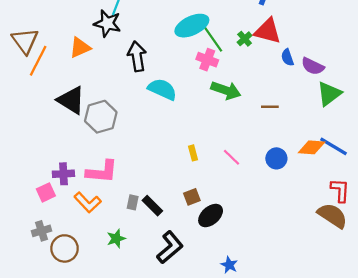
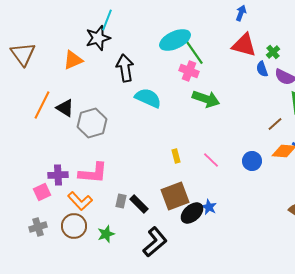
black star: (107, 23) -> (98, 38), turned -30
green cross: (245, 39) -> (273, 52), moved
orange line: (38, 61) -> (42, 105), moved
black triangle: (71, 100) -> (65, 108), size x0.7
brown line: (270, 107) -> (275, 124), moved, turned -42
brown square: (192, 197) -> (175, 196), size x1.8
brown circle: (65, 248) -> (74, 226), moved
blue star: (229, 265) -> (209, 207), moved

